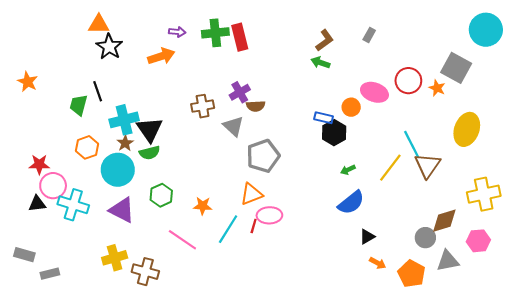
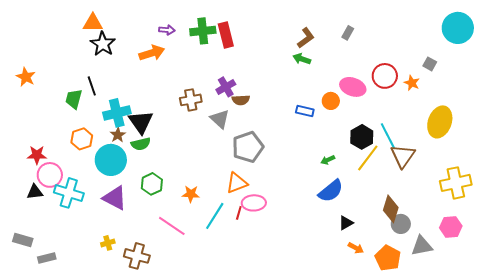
gray square: (456, 68) -> (430, 64), size x0.5
black hexagon: (334, 133) -> (362, 137), moved
brown diamond: (444, 221) -> (391, 209), moved, turned -56
yellow cross: (115, 258) -> (108, 243), size x0.6

